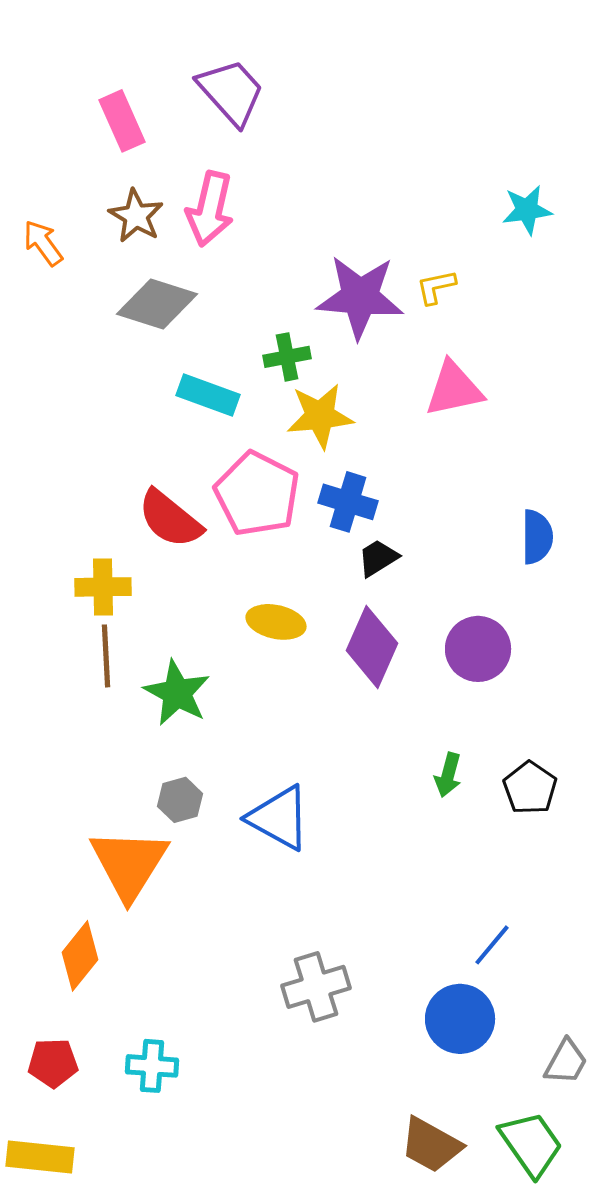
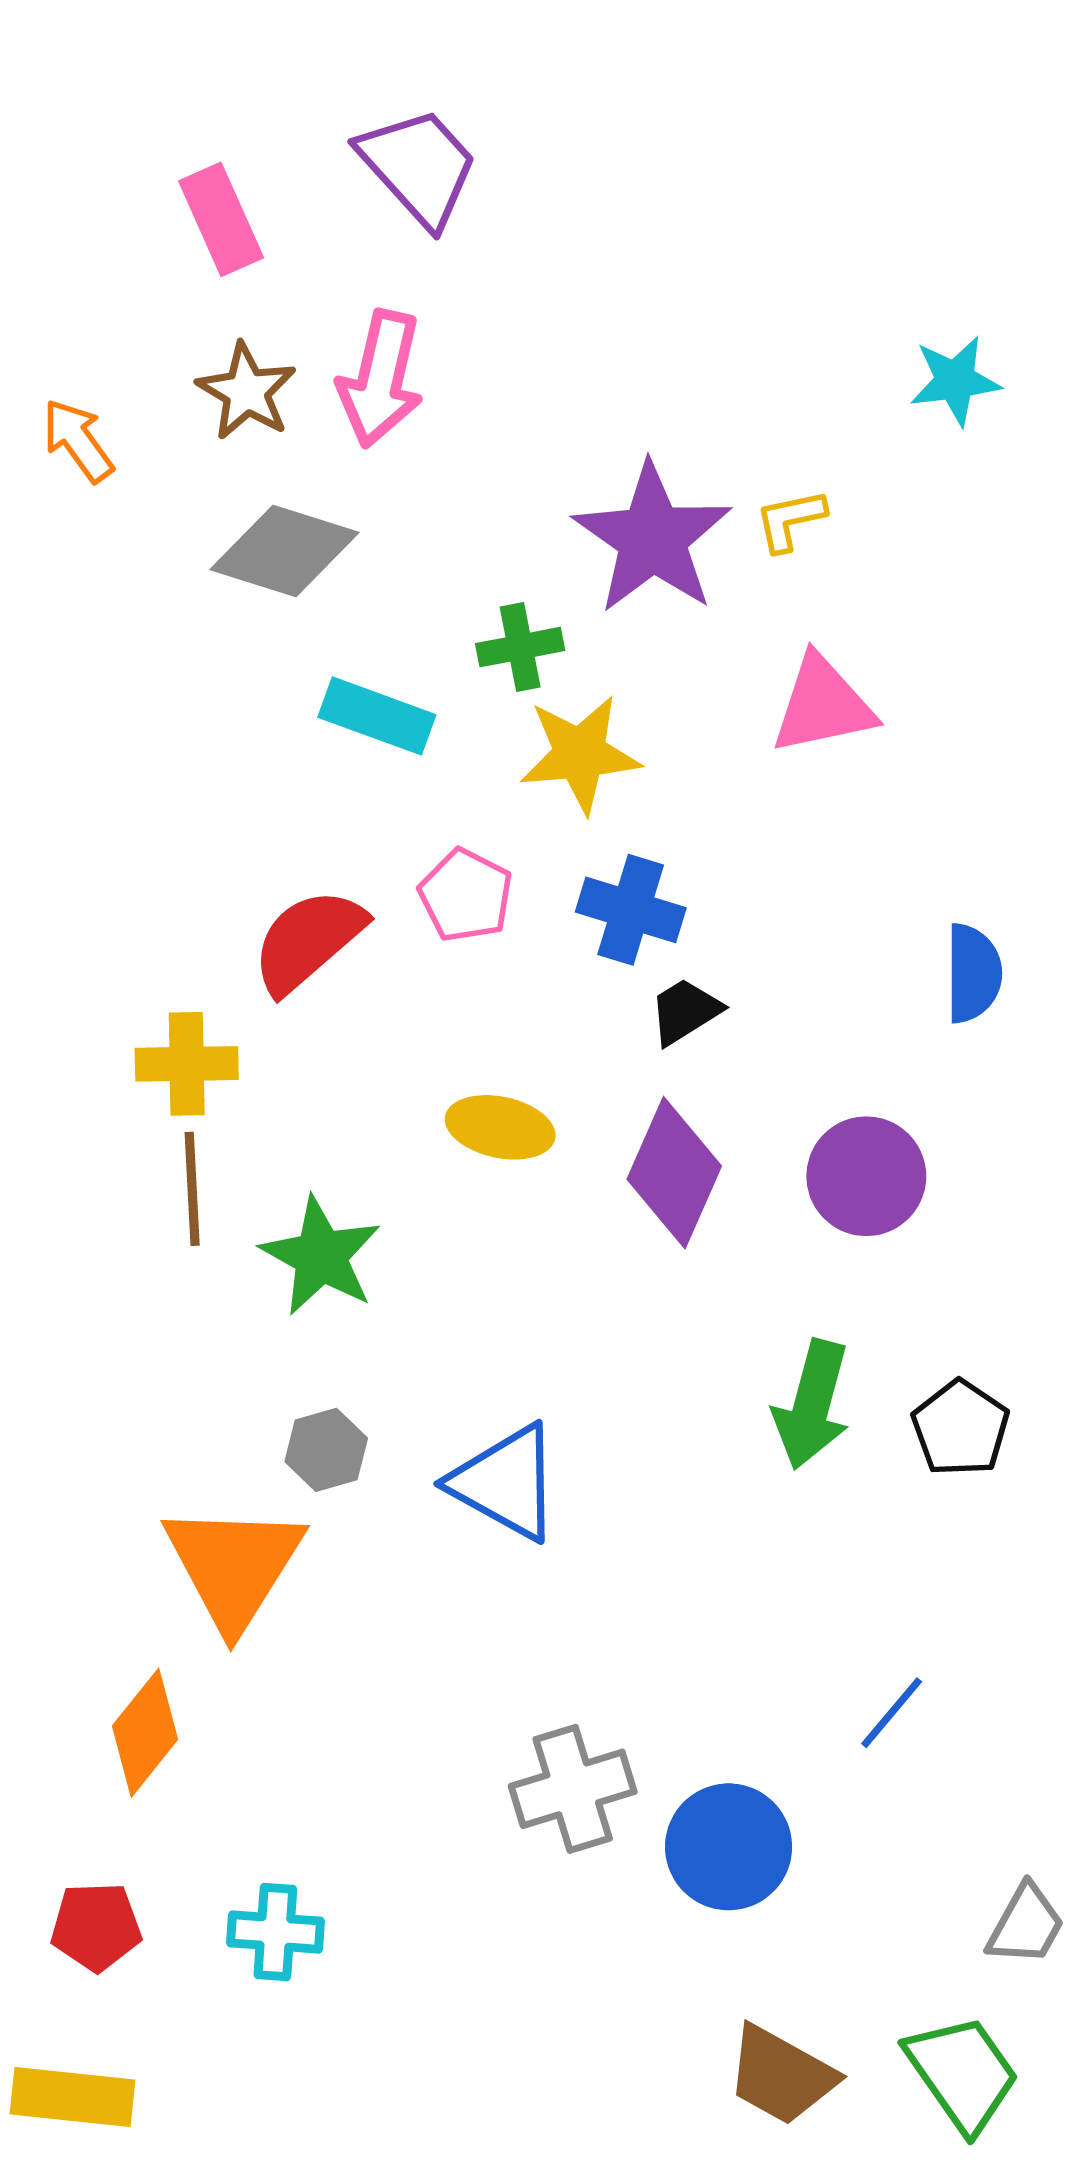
purple star: (360, 297) -> (652, 538), turned 30
pink pentagon: (257, 494) -> (466, 895), size x0.6
red semicircle: (170, 519) -> (308, 941), turned 100
green arrow: (448, 775) -> (812, 1405), size x1.6
blue circle: (460, 1019) -> (729, 1847), moved

